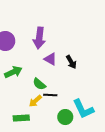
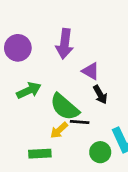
purple triangle: (50, 59) -> (91, 71), moved
black arrow: (71, 62) -> (100, 95), moved
green semicircle: (39, 84) -> (65, 107), size x1.6

